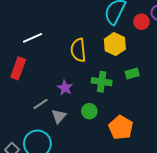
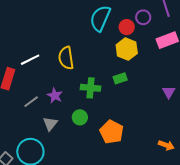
white line: (33, 38) -> (30, 60), moved
yellow hexagon: (115, 44) -> (127, 49), moved
gray line: (41, 104) -> (31, 102), moved

